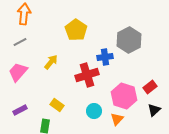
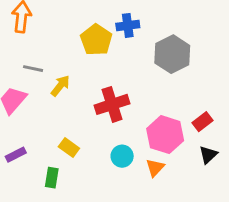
gray line: (20, 42) -> (33, 69), moved, turned 40
blue cross: (105, 57) -> (128, 25), moved

